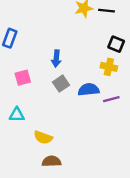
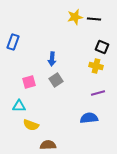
pink square: (23, 78) -> (29, 82), moved
blue semicircle: (89, 90) -> (89, 118), moved
yellow semicircle: (43, 137) -> (31, 125), moved

